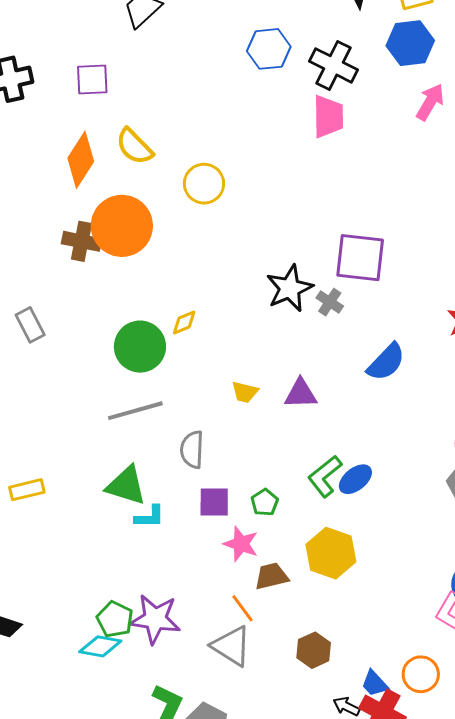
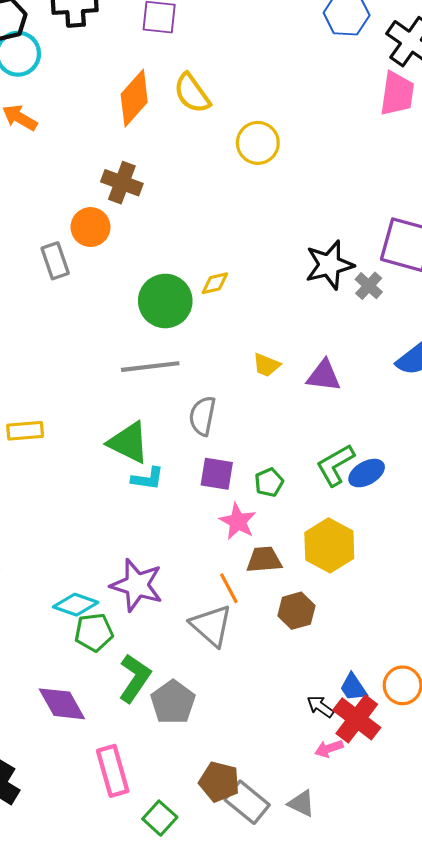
orange circle: (122, 226) -> (90, 227), moved, size x0.6
green pentagon: (115, 619) -> (94, 632), moved, turned 30
brown hexagon: (314, 650) -> (296, 611), moved

